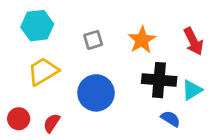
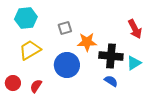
orange star: (142, 40) -> (87, 42), moved, turned 30
blue semicircle: (171, 119) -> (111, 81), moved

